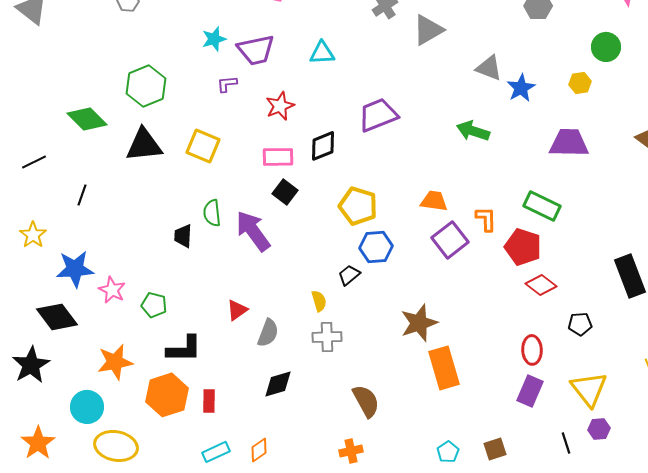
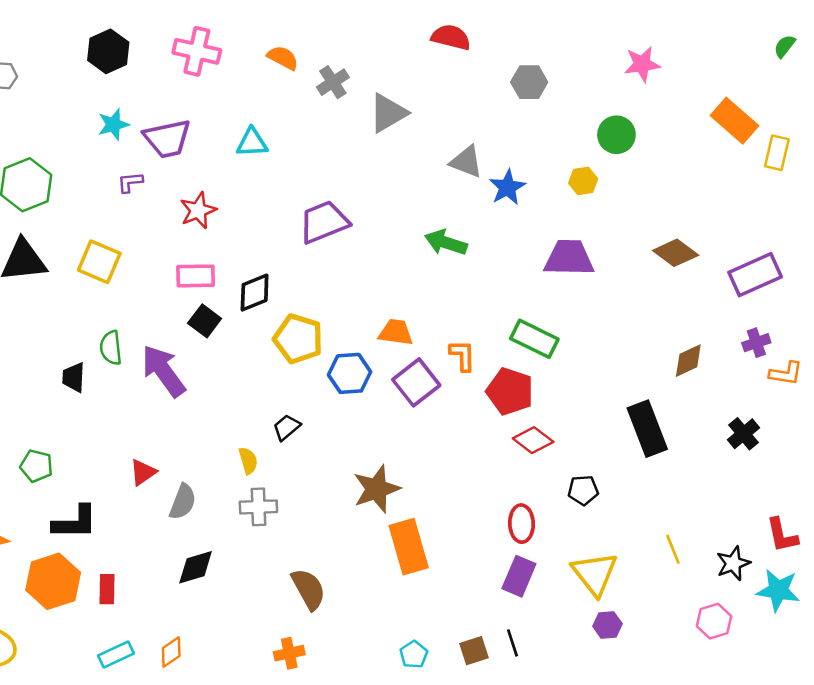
black diamond: (323, 146) -> (255, 293), moved
blue hexagon: (376, 247) -> (350, 373), moved
black line: (566, 443) -> (513, 643), moved

